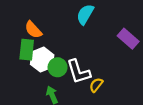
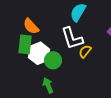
white L-shape: (78, 72) -> (72, 38), moved
yellow semicircle: (96, 85) -> (85, 51), moved

